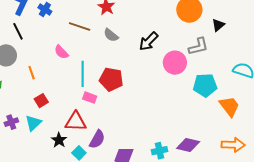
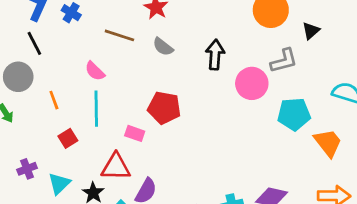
black arrow: (149, 41) -> (215, 55), turned 140
cyan line: (83, 74) -> (96, 109), moved
cyan triangle: (33, 123) -> (59, 184), moved

